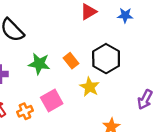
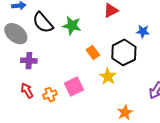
blue star: (125, 15) -> (143, 31), moved
green star: (39, 64) -> (72, 26), moved

